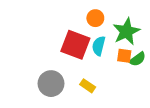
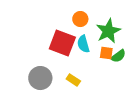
cyan semicircle: (99, 46) -> (83, 44), turned -30

